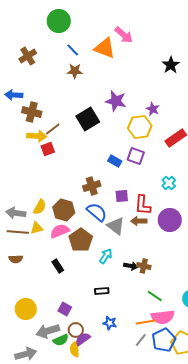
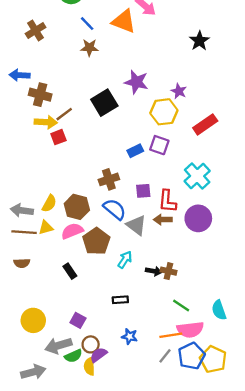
blue rectangle: (115, 161) -> (135, 151), turned -56
cyan cross: (169, 183) -> (197, 176), size x1.6

